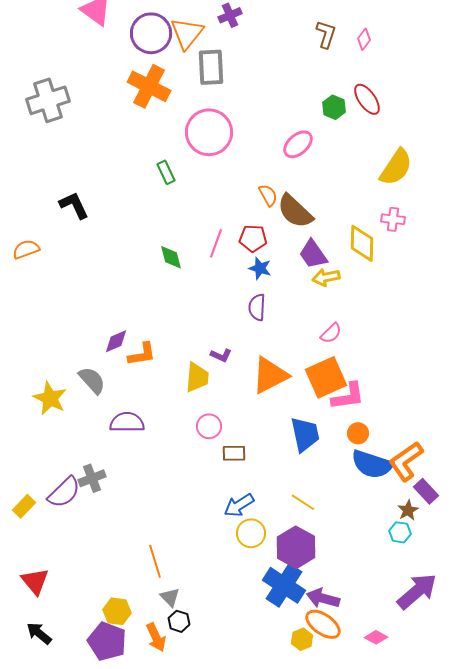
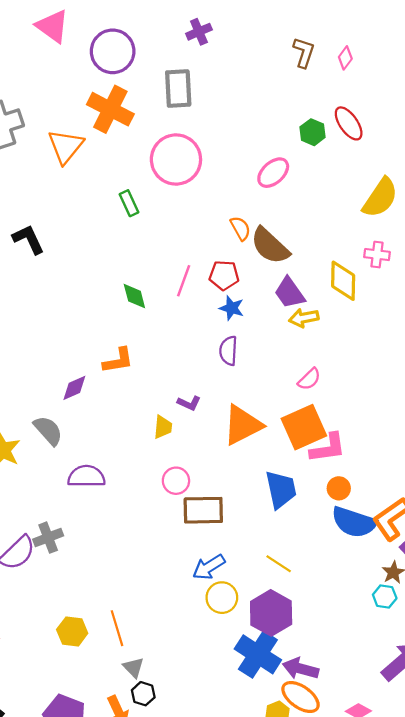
orange triangle: (187, 33) -> (66, 146), moved
orange L-shape: (142, 354) -> (118, 361), moved
yellow trapezoid: (197, 377) -> (163, 427), size x0.7
brown rectangle: (234, 453) -> (203, 510), size x1.6
yellow hexagon: (117, 611) -> (72, 631), moved

